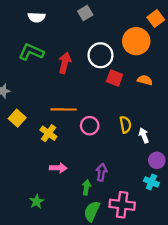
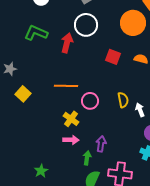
white circle: (100, 55) -> (86, 25), moved
yellow cross: (48, 133) -> (71, 119), moved
pink arrow: (58, 168) -> (71, 140), moved

